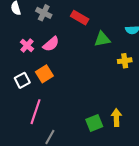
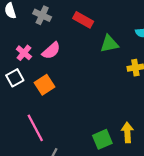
white square: (22, 80) -> (15, 78), moved
pink line: (35, 112) -> (35, 128), turned -45

